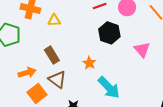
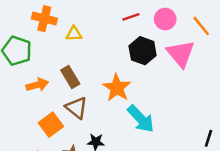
pink triangle: (142, 50) -> (181, 54), moved, size x1.4
orange star: (89, 63) -> (117, 88), size x1.6
orange arrow: (27, 73) -> (37, 85), moved

